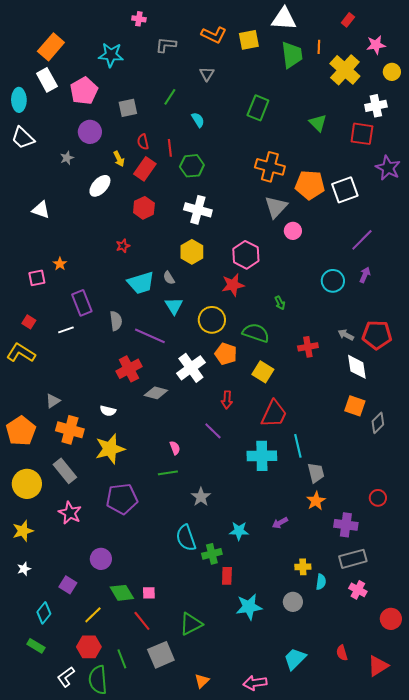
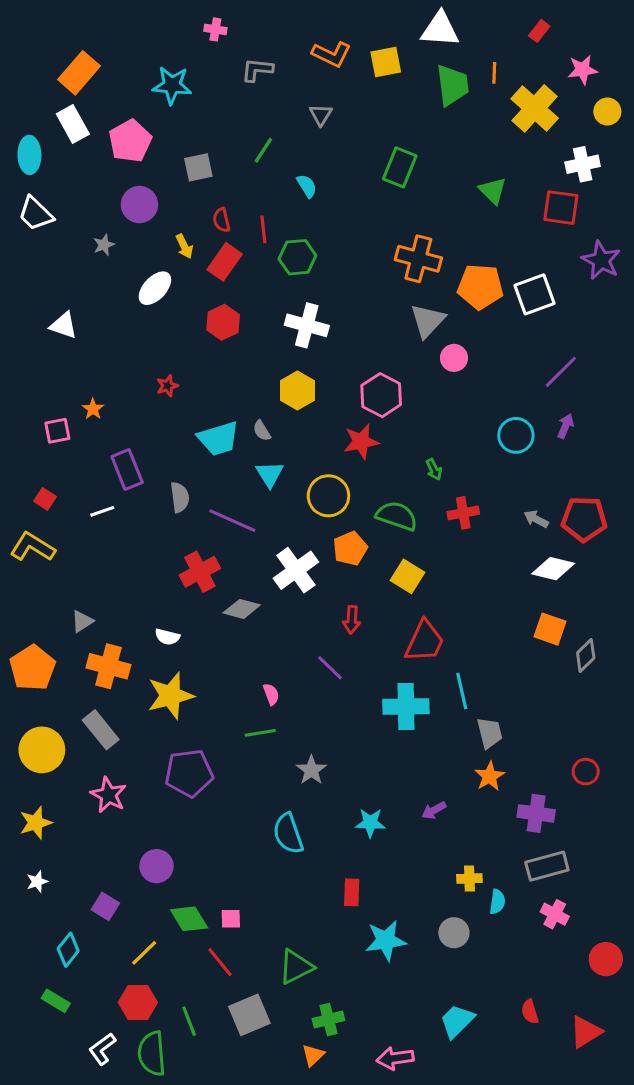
red star: (123, 246) -> (167, 386), moved
red cross: (308, 347) -> (463, 513), moved
orange pentagon: (226, 354) -> (350, 548), turned 30
white diamond: (357, 367) -> (553, 569), turned -68
green cross: (212, 554) -> (328, 1019), moved

